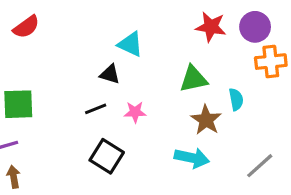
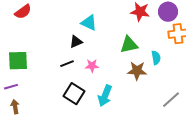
black triangle: (110, 74) -> (76, 42), turned -40
brown star: (206, 120) -> (137, 71), turned -30
cyan arrow: (192, 158) -> (105, 96), moved, turned 100

